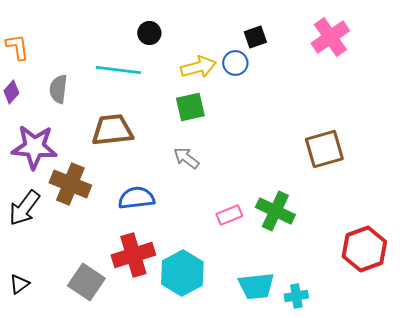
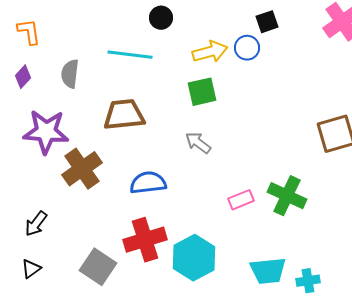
brown cross: (70, 184) -> (82, 169), turned 33
black arrow: (24, 208) -> (36, 224), moved, size x0.7

